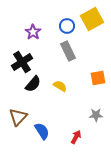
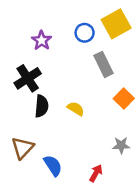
gray rectangle: (68, 51) -> (104, 64), moved
orange square: (98, 78) -> (124, 99), turned -35
black semicircle: (33, 84) -> (42, 106), turned -36

